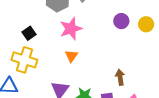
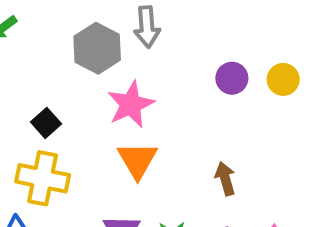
orange triangle: (71, 56) -> (137, 160), size x1.5
brown arrow: (120, 77) -> (225, 179), moved

